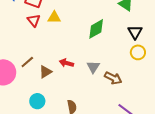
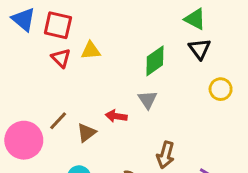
black triangle: (135, 32) -> (200, 49), moved
gray triangle: (93, 67) -> (148, 100), moved
brown arrow: (113, 78) -> (166, 155), moved, turned 84

